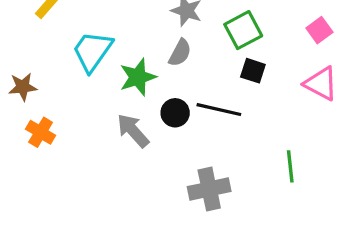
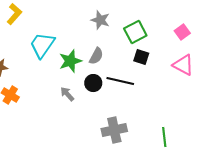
gray semicircle: (180, 53) -> (96, 56), moved
gray arrow: (133, 131) -> (67, 94), size x0.7
green line: (290, 166) -> (164, 137), moved

